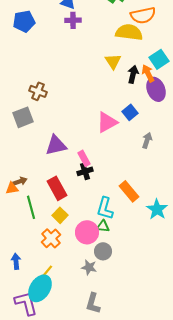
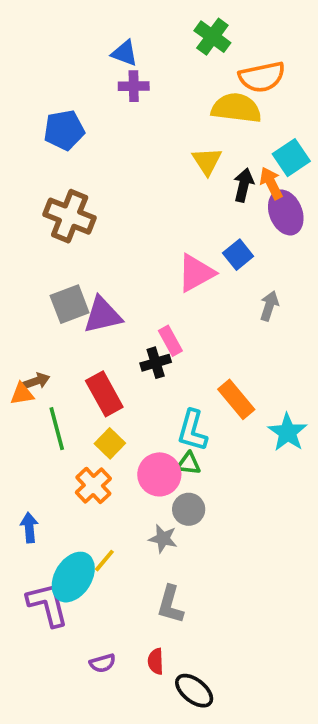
blue pentagon: (24, 21) -> (64, 130), moved
brown cross: (38, 91) -> (70, 216), size x1.5
gray square: (23, 117) -> (70, 304), moved
pink rectangle: (84, 158) -> (170, 341), moved
yellow line: (47, 271) -> (104, 561), moved

